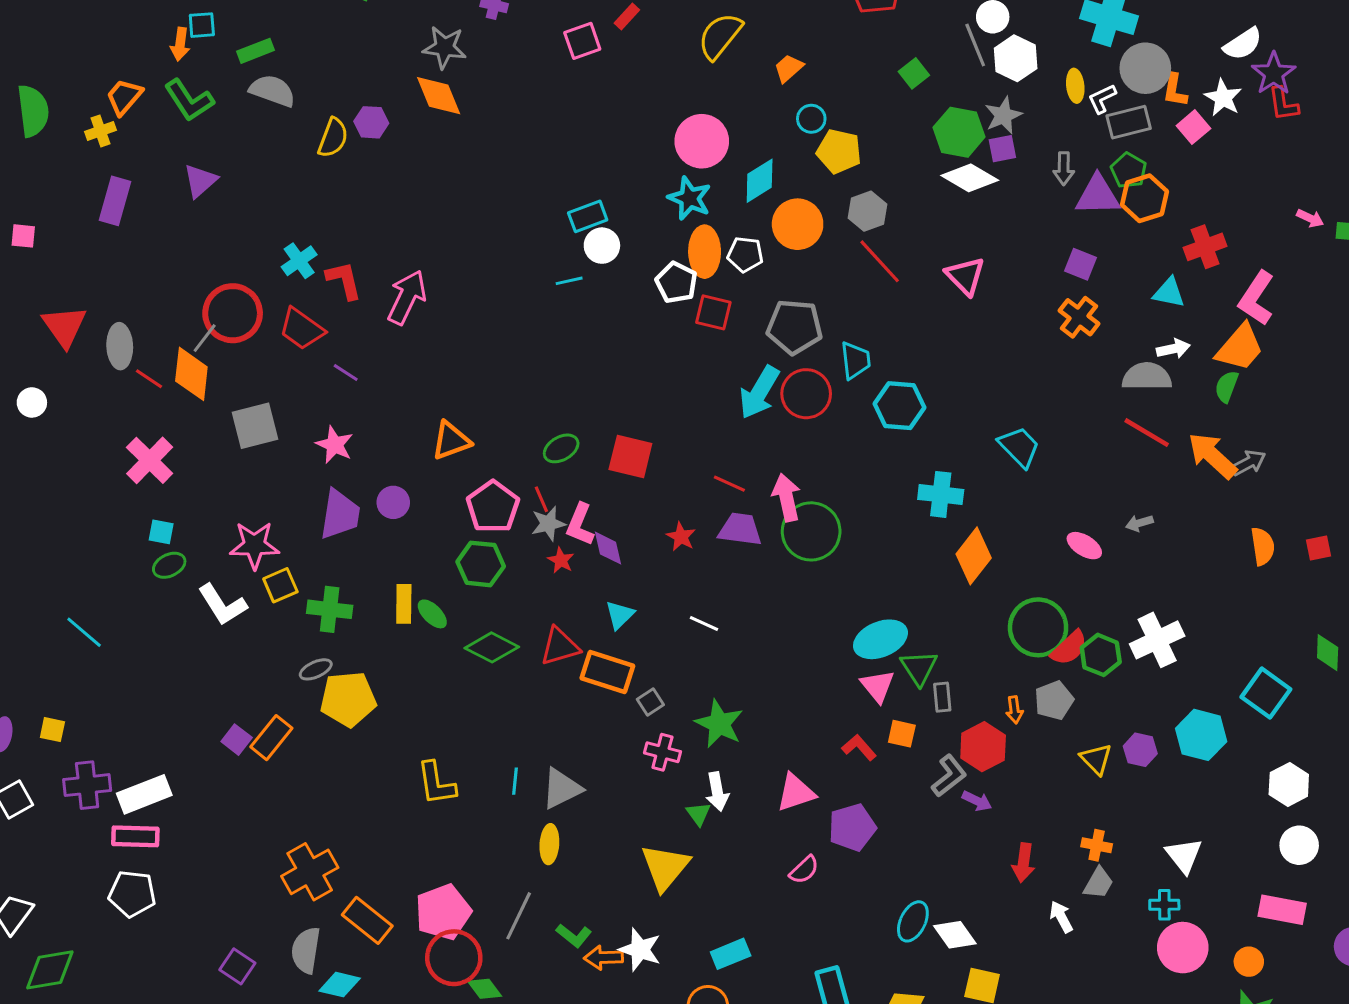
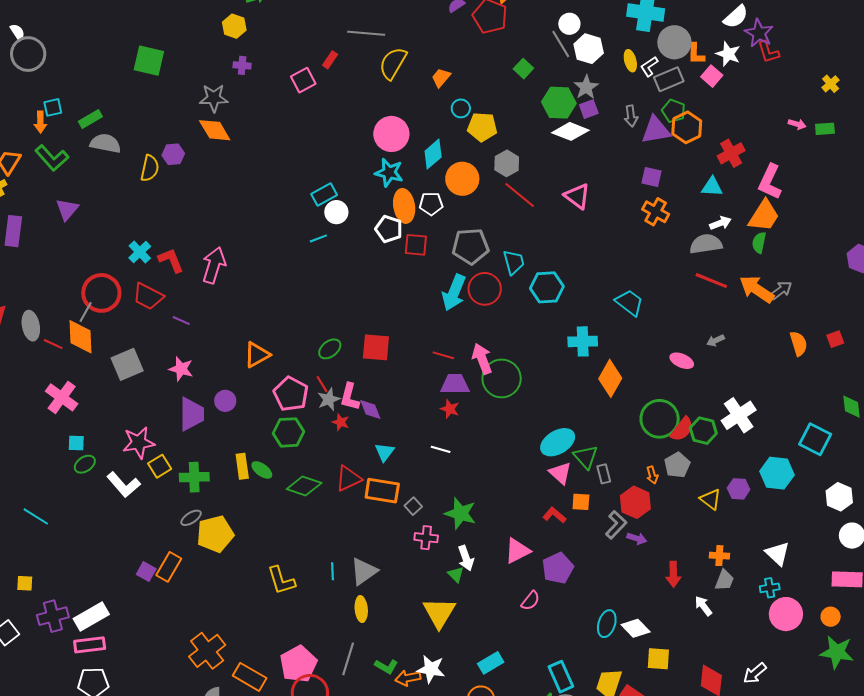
red star: (681, 537) -> (450, 409), moved

